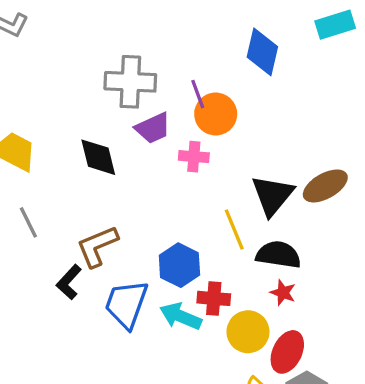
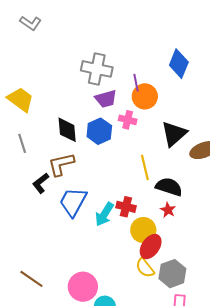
black diamond: (98, 157) -> (67, 130), moved
black triangle: (272, 195) -> (174, 134), moved
blue hexagon: (179, 265) -> (99, 131), moved
cyan arrow: (181, 316) -> (104, 214), turned -90
red ellipse: (287, 352) -> (151, 247), moved

